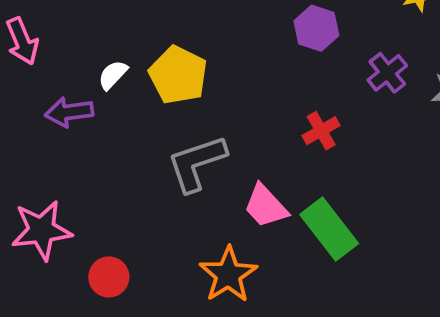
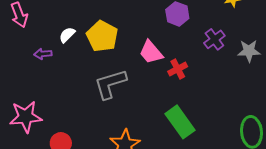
purple arrow: (69, 112) -> (43, 54), size x0.7
pink trapezoid: (266, 206) -> (151, 52), moved

